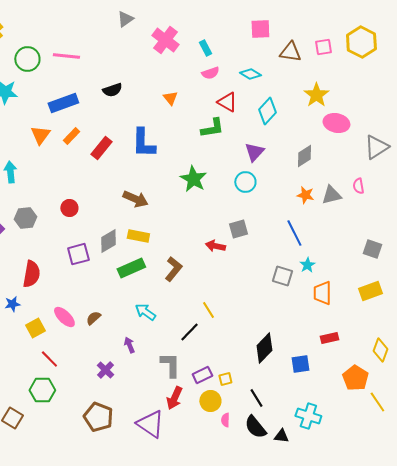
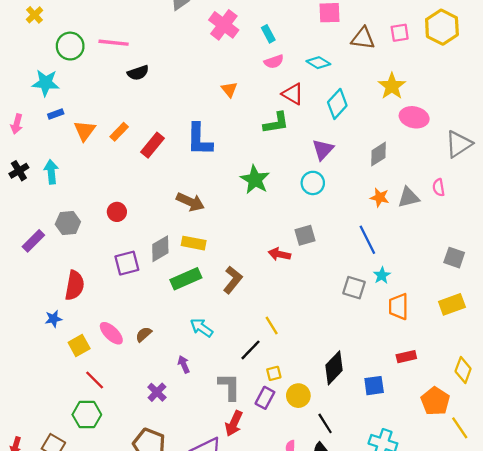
black semicircle: (112, 90) -> (138, 73), moved
blue rectangle: (63, 103) -> (56, 114), moved, size x0.5
purple rectangle: (202, 375) -> (265, 398), turned -36
yellow square: (225, 379) -> (274, 373), moved
yellow circle: (210, 401) -> (298, 396), moved

